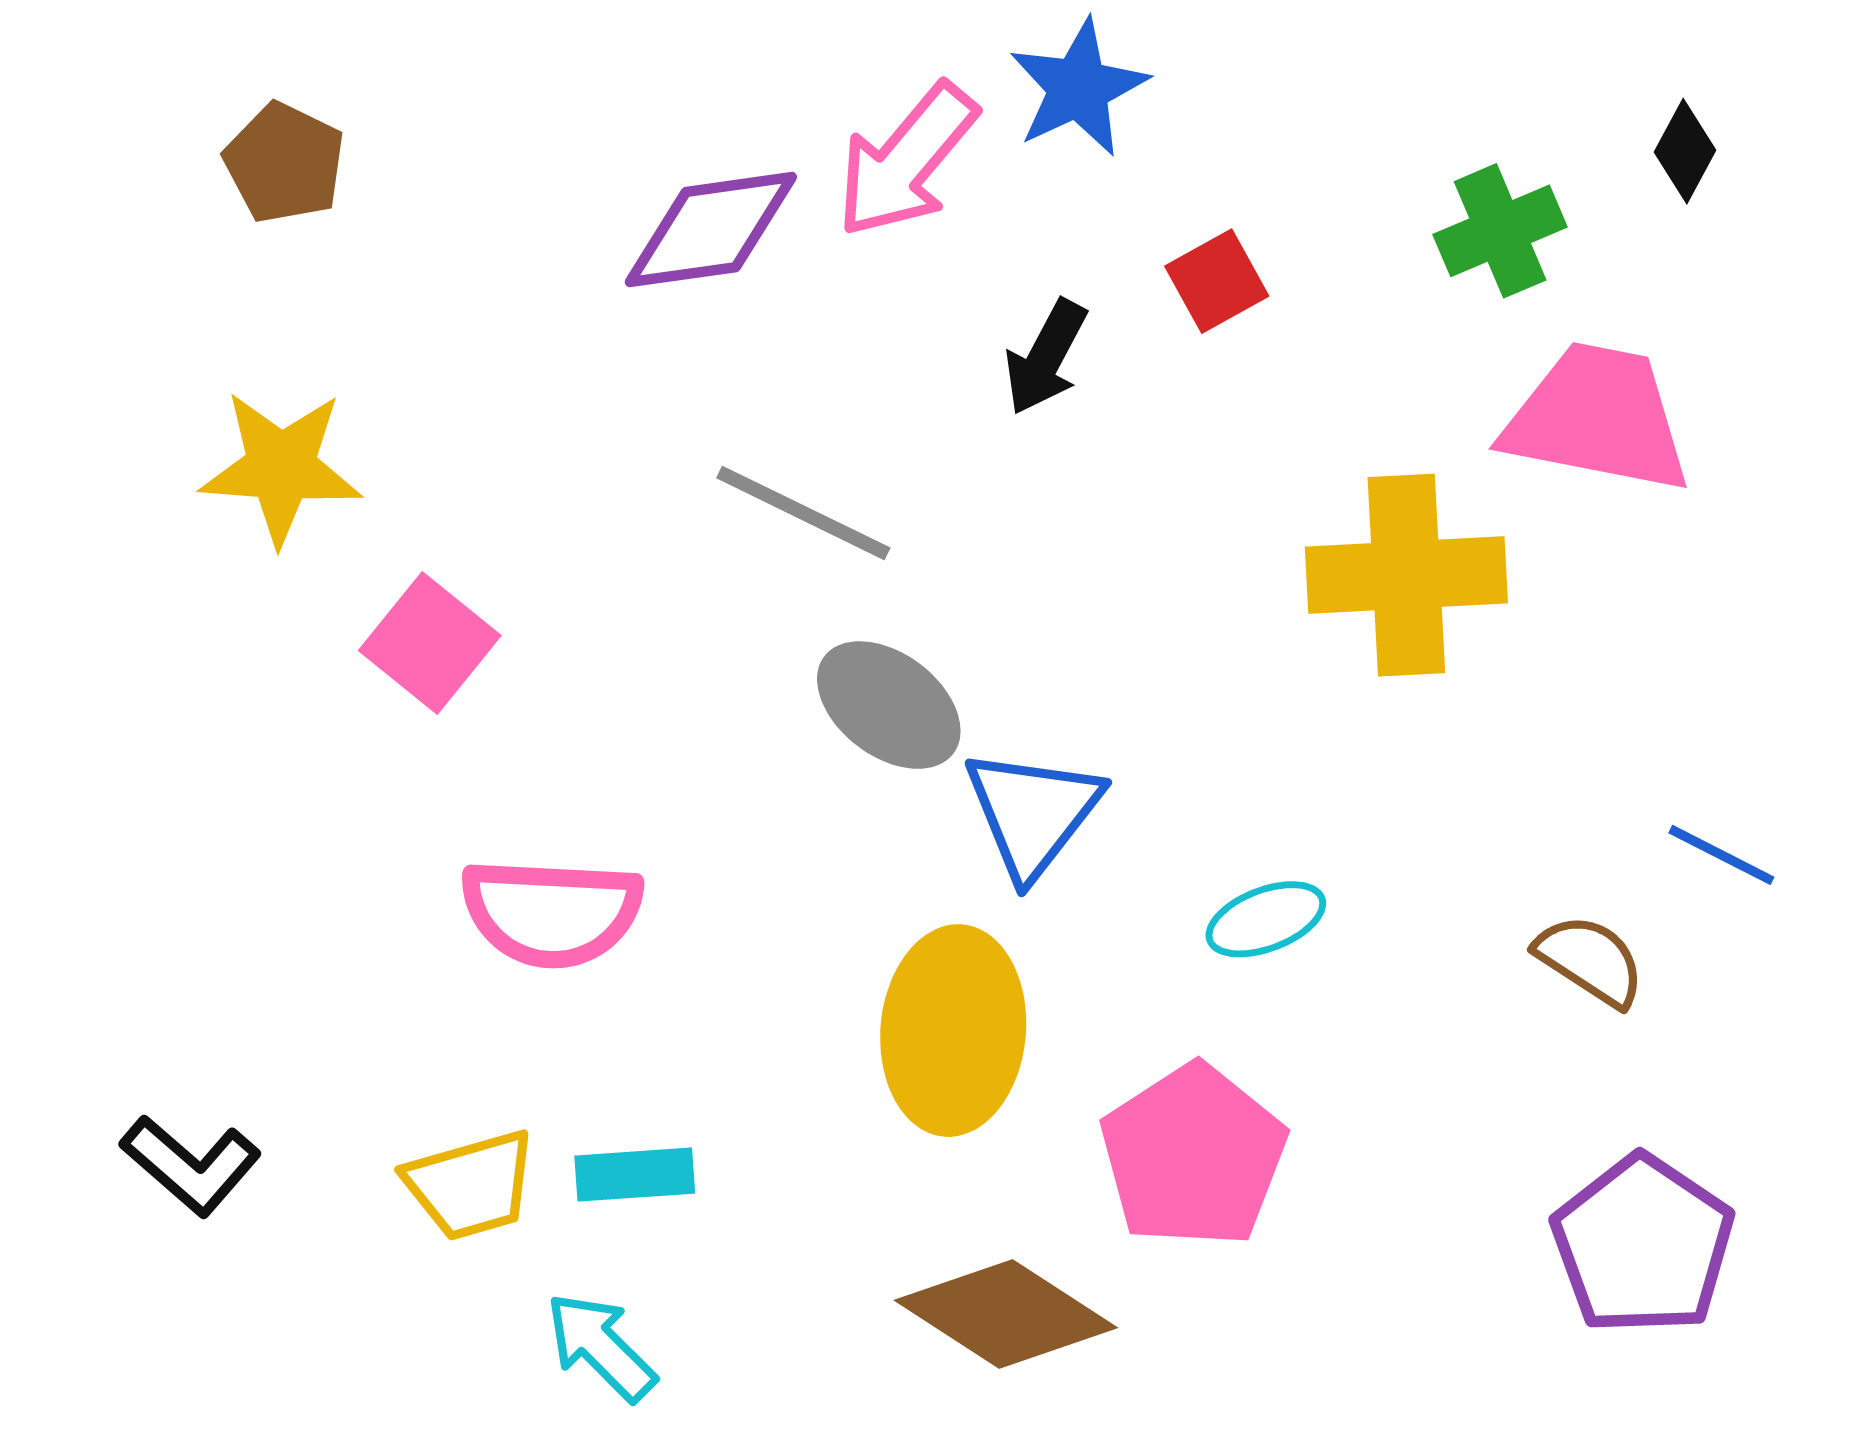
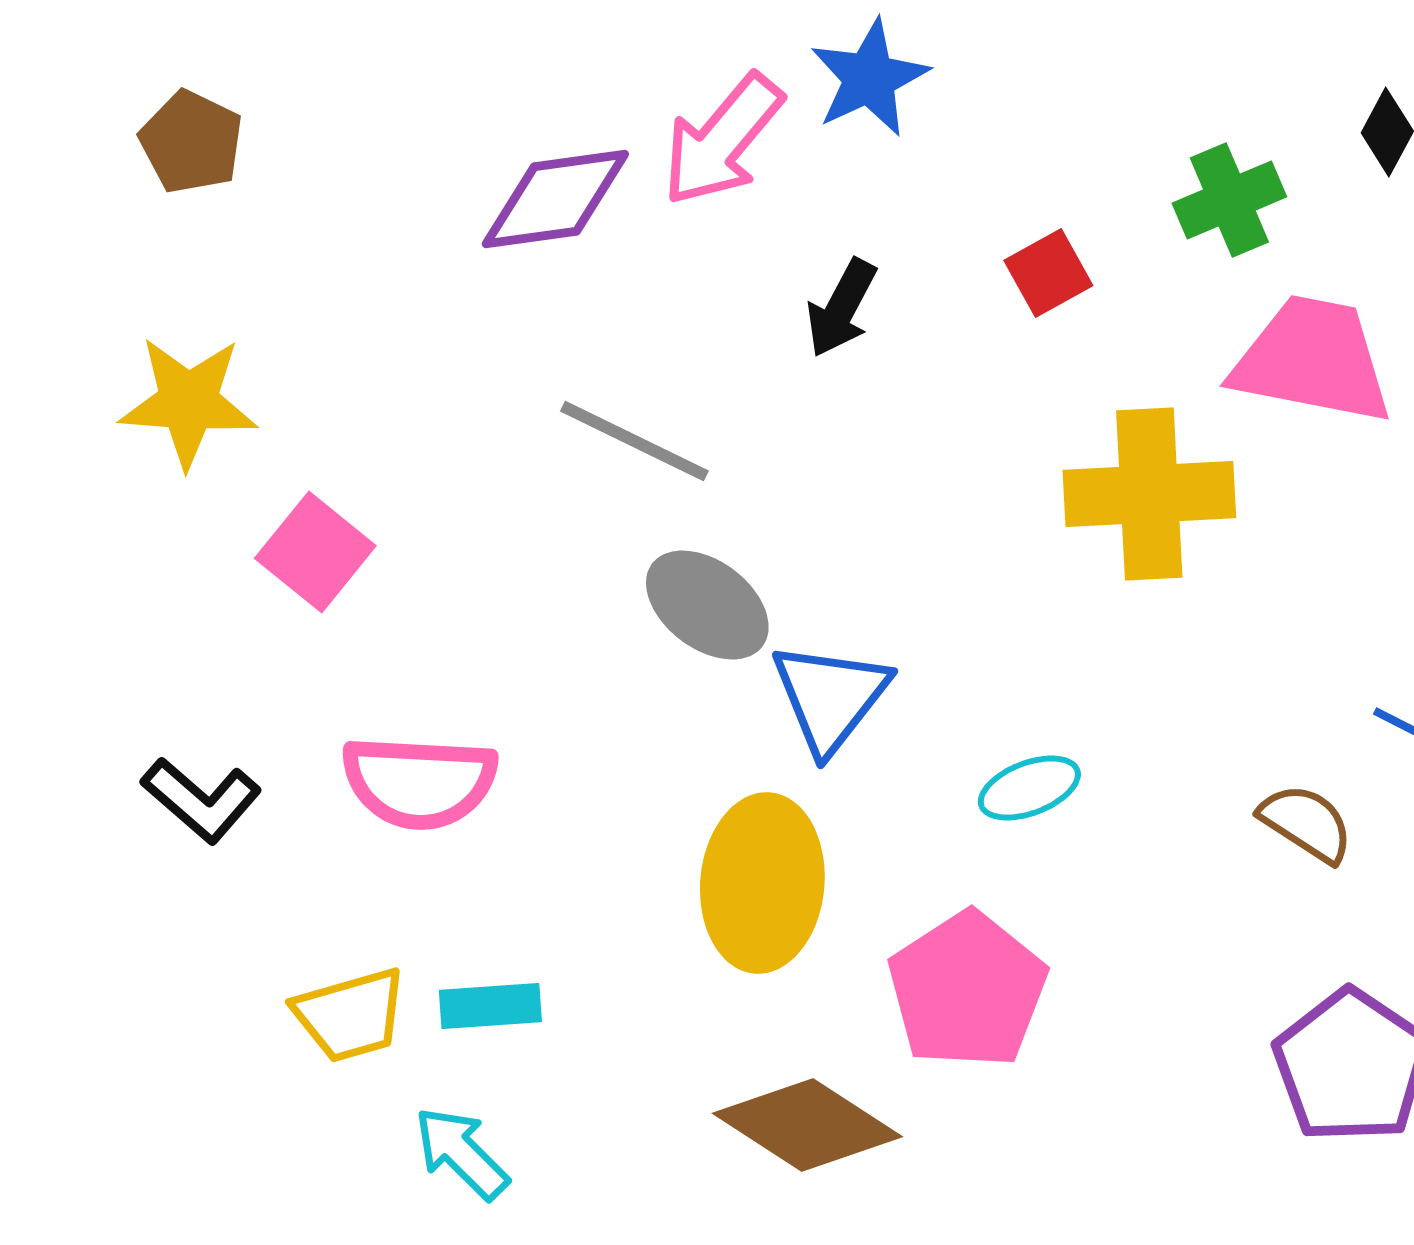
red square: (1217, 281) -> (1048, 273), moved
black L-shape: (191, 1165) -> (201, 800), moved

